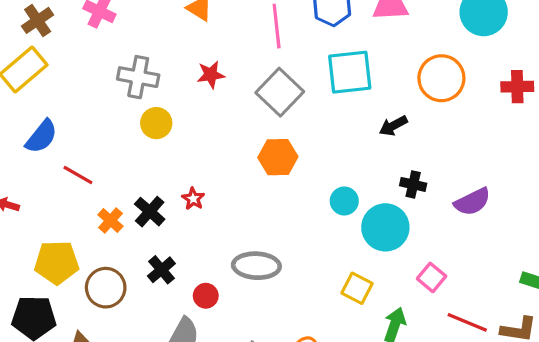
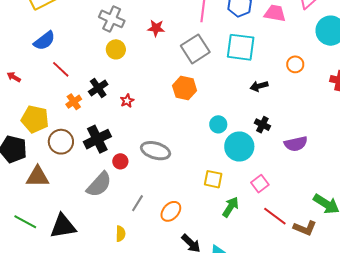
orange circle: (441, 78) -> (295, 64), size x0.6
black cross: (150, 212) -> (98, 88), moved
black cross: (161, 270) -> (97, 139), size x1.5
yellow square: (357, 288) -> (213, 179), turned -30

